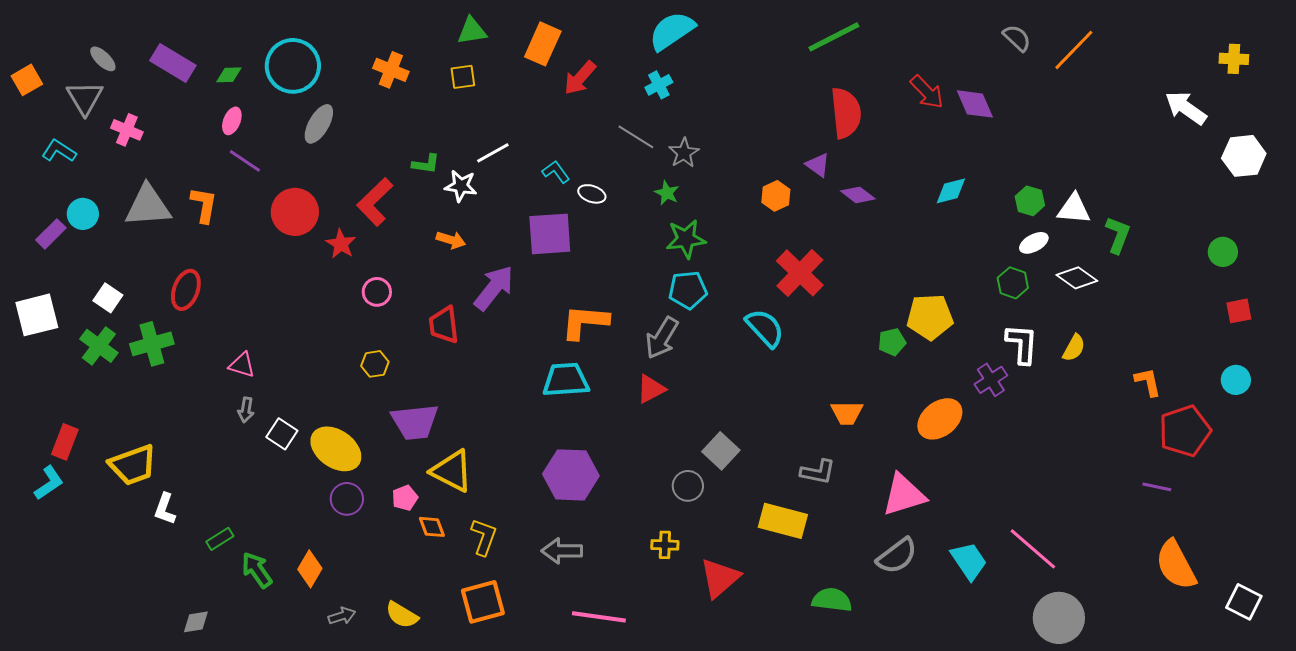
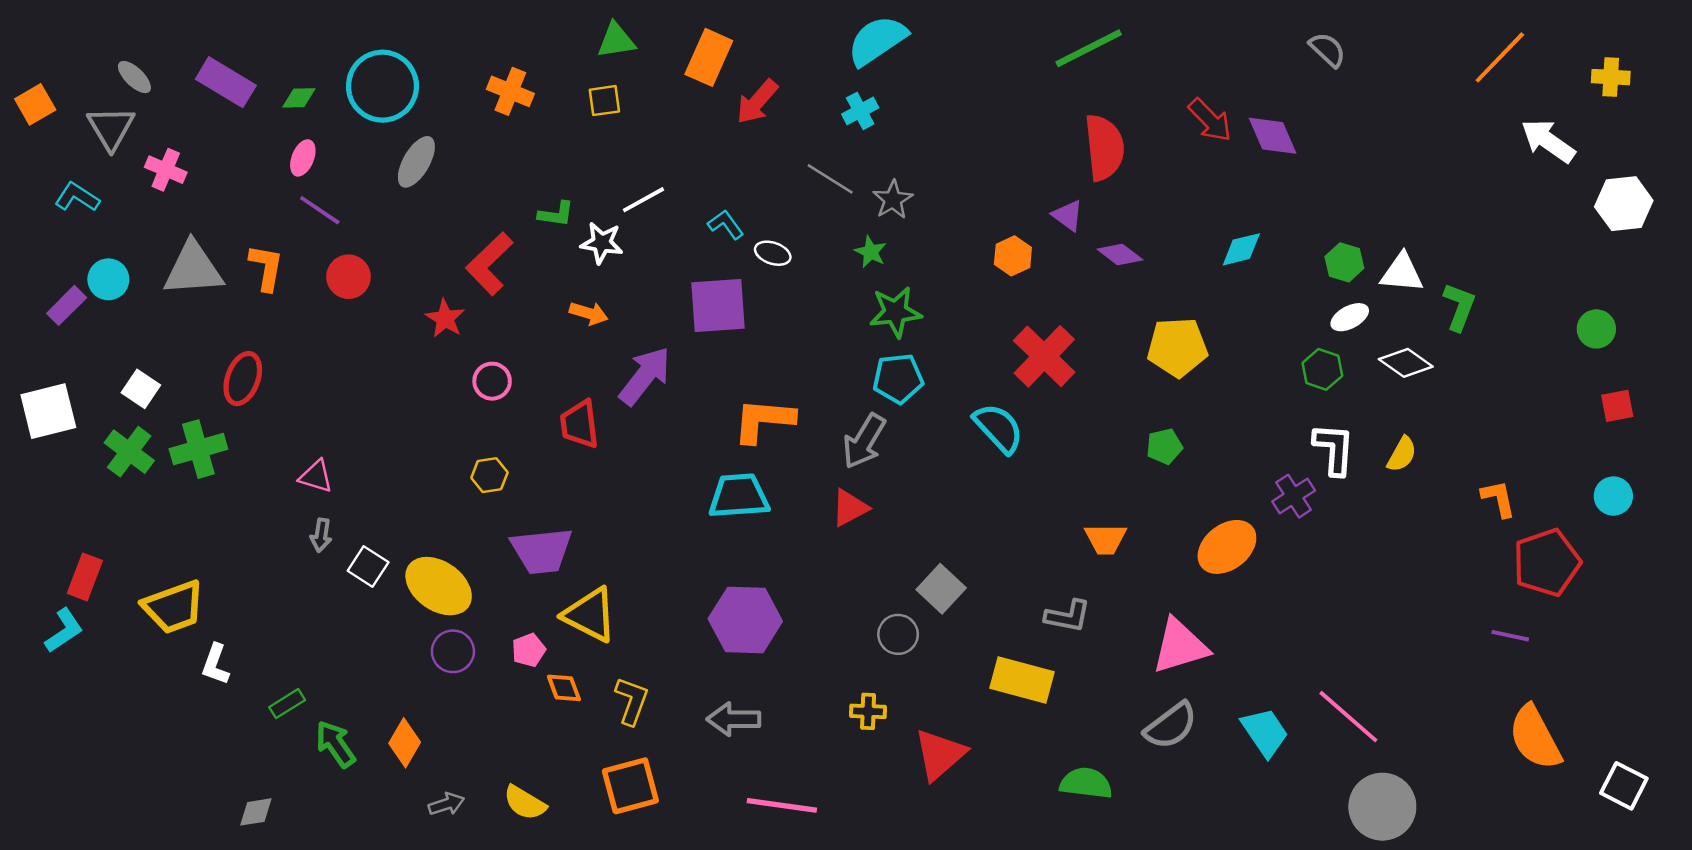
orange line: (1074, 50) -> (1500, 57), moved
red circle: (295, 212) -> (349, 277), moved, size x0.7
yellow pentagon: (930, 317) -> (1177, 347), moved

